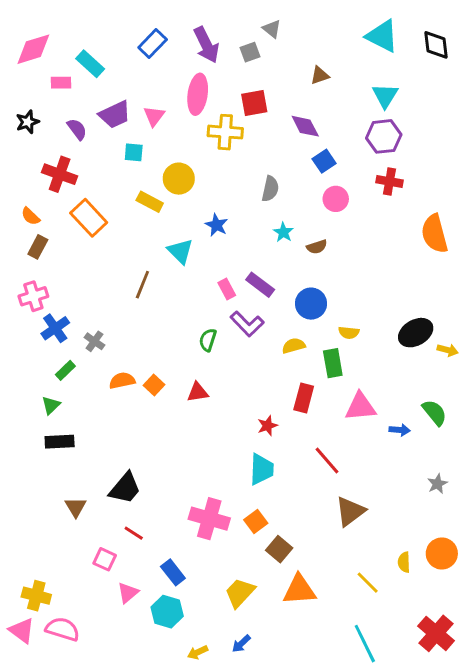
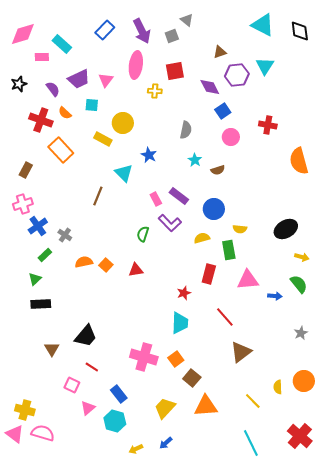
yellow cross: (225, 132) -> (155, 91), size x0.6
purple hexagon: (384, 136) -> (237, 75), moved
orange semicircle: (31, 216) -> (65, 113), moved
yellow arrow: (448, 350) -> (302, 257), moved

